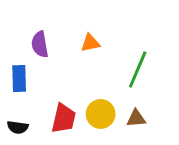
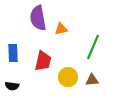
purple semicircle: (40, 44) -> (38, 18), moved, size x1.4
red trapezoid: (64, 118) -> (43, 61), moved

